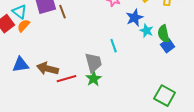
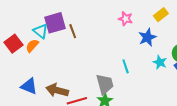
cyan triangle: (20, 12) -> (40, 31), moved
cyan star: (147, 31) -> (160, 62), moved
blue triangle: (21, 65) -> (29, 86), turned 30

